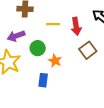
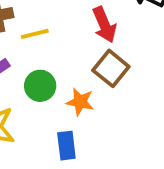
yellow line: (53, 24) -> (35, 34), moved
brown square: (88, 50) -> (111, 68), moved

